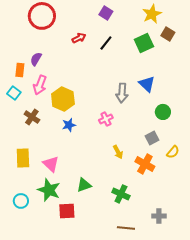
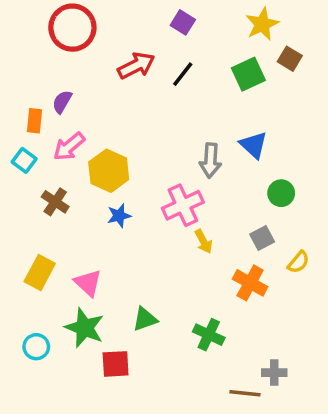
red arrow: (79, 38) -> (136, 66), size x1.5
pink arrow: (40, 85) -> (69, 147), turned 30
pink cross: (106, 119) -> (183, 205), size x1.6
yellow arrow: (118, 152) -> (204, 241), moved
yellow rectangle: (23, 158) -> (40, 273), turned 30
brown line: (126, 228) -> (245, 393), moved

